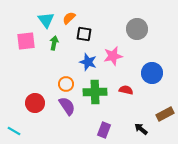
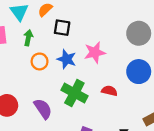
gray circle: (137, 29) -> (139, 33), moved
orange circle: (66, 84) -> (40, 61), moved
green cross: (95, 92) -> (74, 93), turned 30

